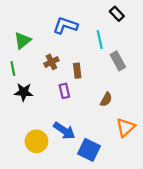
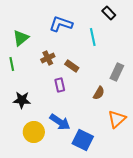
gray rectangle: (118, 61) -> (117, 72), moved, turned 54
brown rectangle: (77, 71) -> (72, 66), turned -48
black star: (24, 92) -> (22, 100), moved

